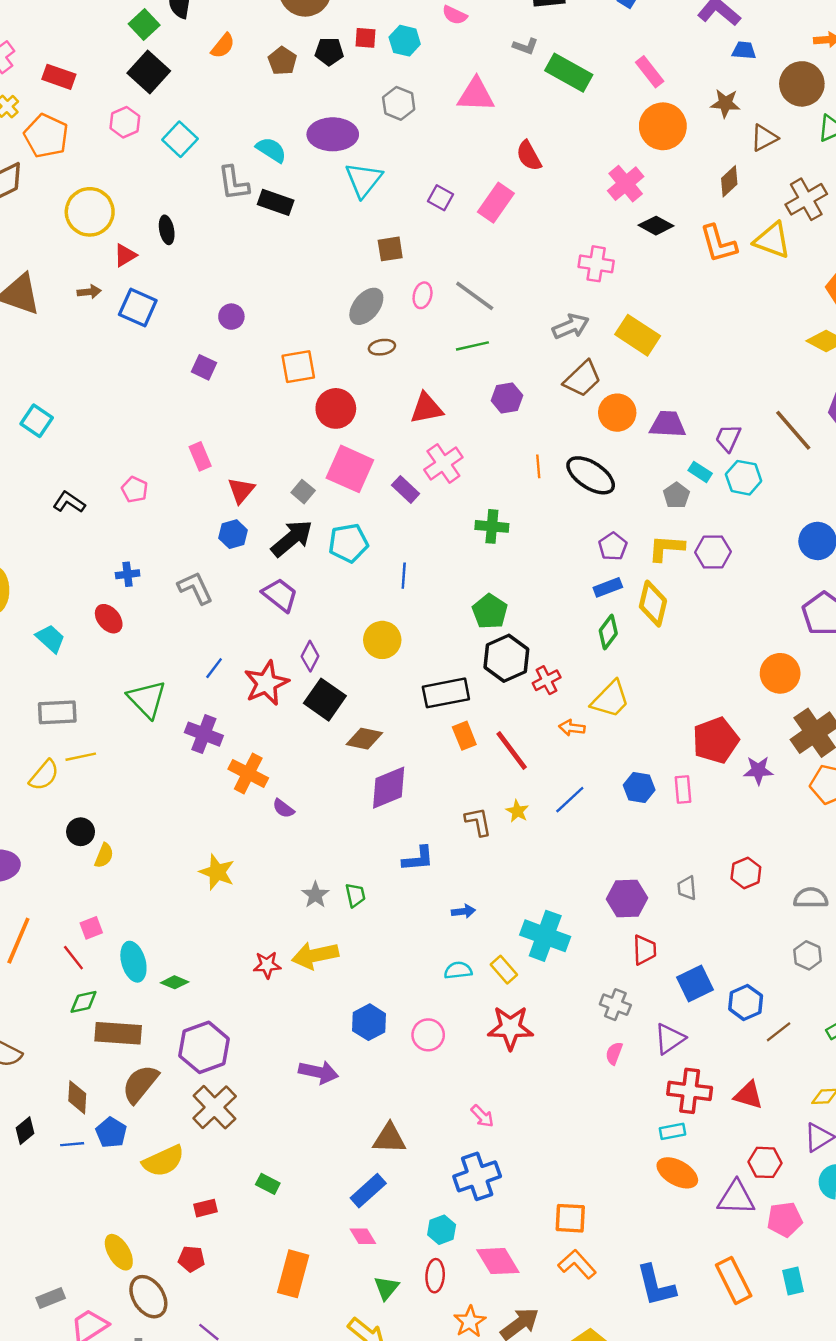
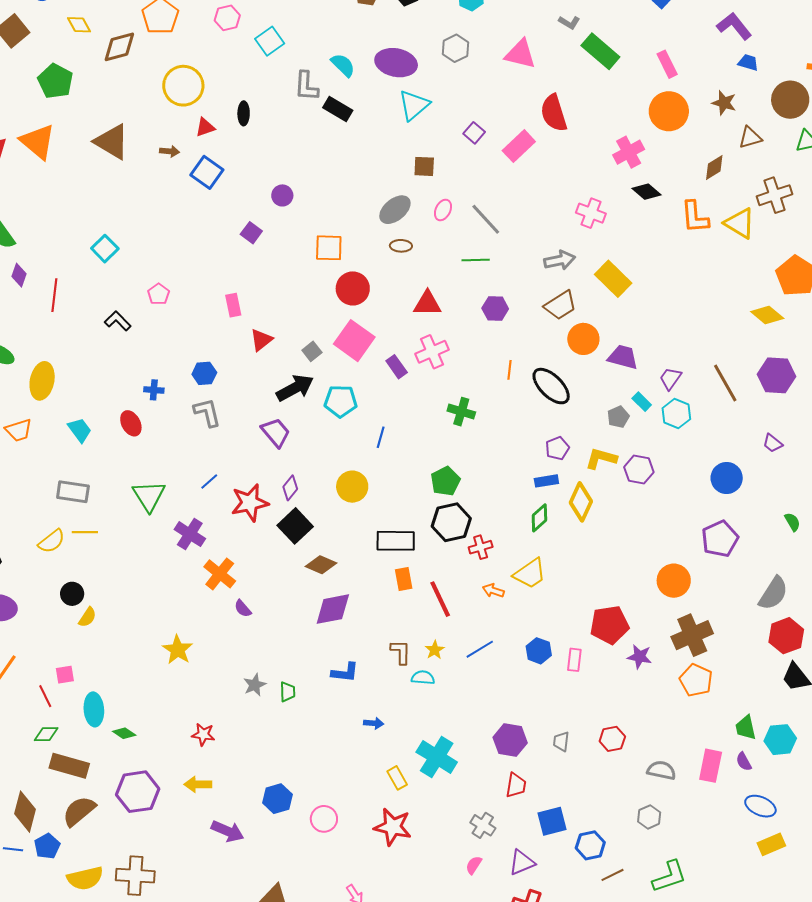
red semicircle: (529, 156) -> (554, 113), size x1.4
pink pentagon: (135, 490) -> (159, 294), moved
blue hexagon: (233, 534) -> (204, 373), moved
yellow arrow: (315, 955) -> (198, 784), moved, size x0.7
cyan semicircle: (458, 970) -> (423, 678), moved
brown diamond: (77, 1097) -> (25, 812), size x1.4
brown cross: (215, 1107) -> (135, 876), moved, turned 36

